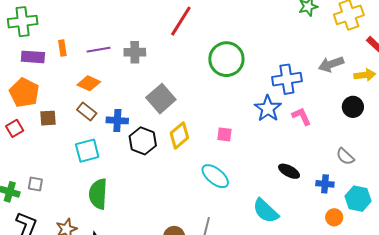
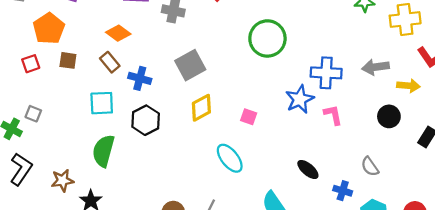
black hexagon: (143, 141) -> (146, 120), moved
gray square: (35, 184) -> (33, 114), moved

